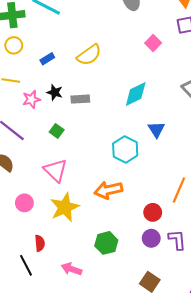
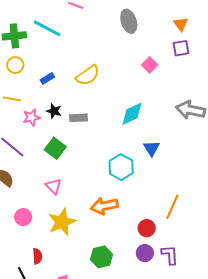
green square: (57, 131) -> (55, 148), size x1.5
pink triangle: (55, 170) -> (54, 186), size x0.7

